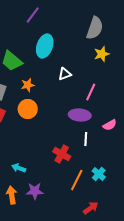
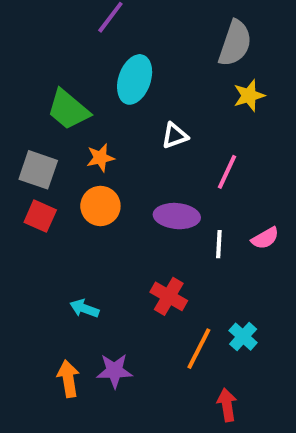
purple ellipse: (80, 115) -> (177, 216), moved
white line: (86, 139) -> (219, 244), moved
cyan arrow: (19, 168) -> (84, 308), moved
red arrow: (91, 208) -> (227, 405), turned -63

